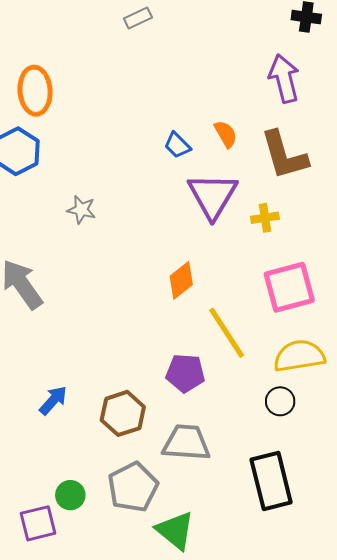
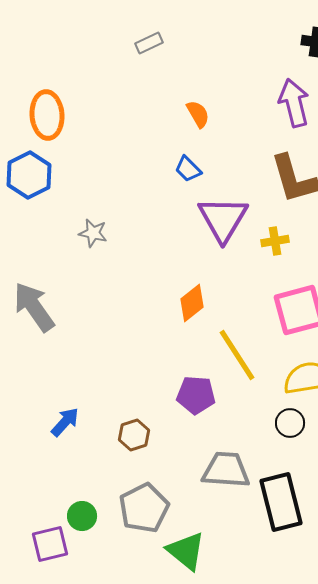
orange semicircle: (226, 134) -> (198, 114), moved
brown hexagon: (123, 413) -> (134, 435), size x0.7
gray trapezoid: (186, 443) -> (226, 470), moved

